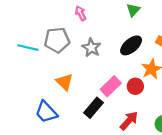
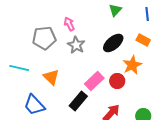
pink arrow: (81, 13) -> (69, 24), moved
cyan line: (28, 48) -> (19, 68), moved

